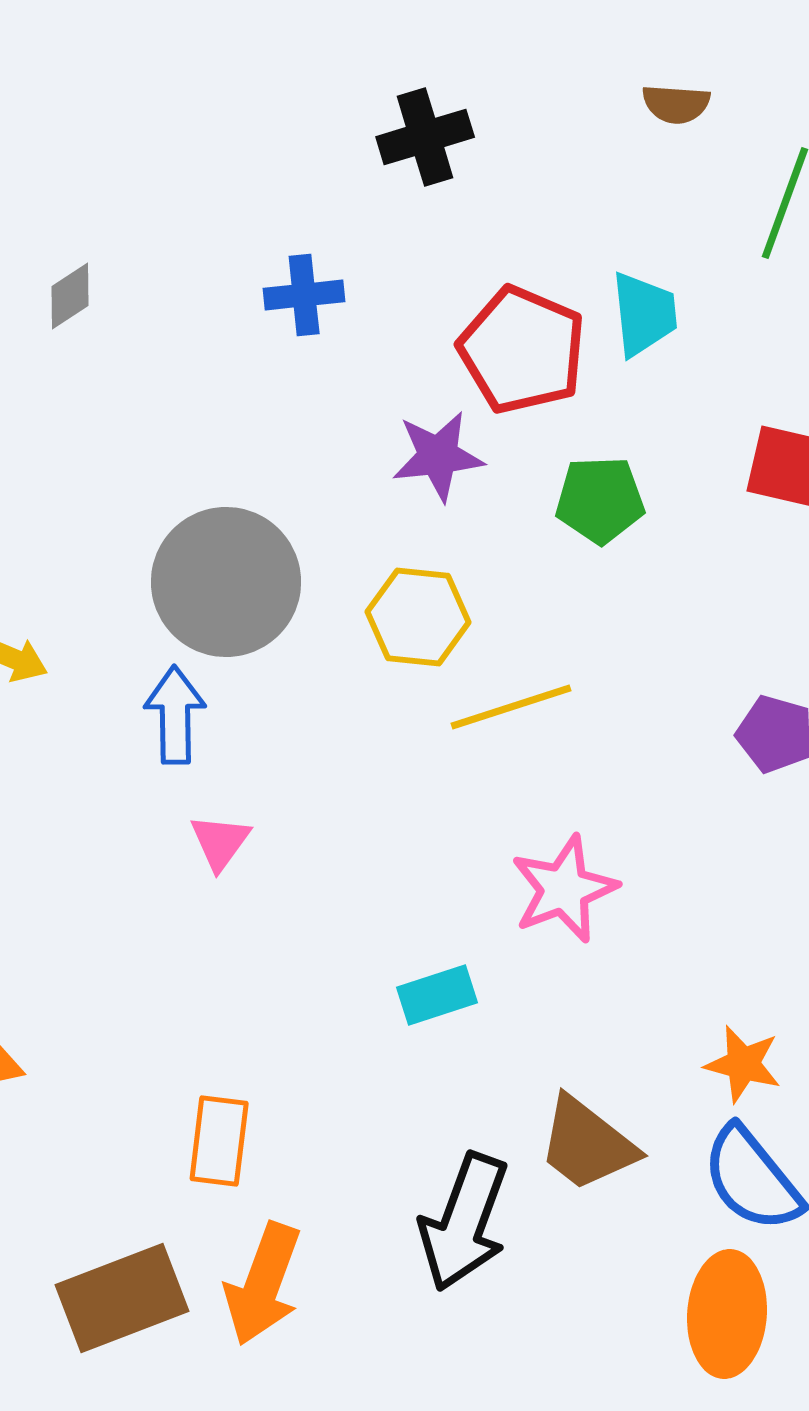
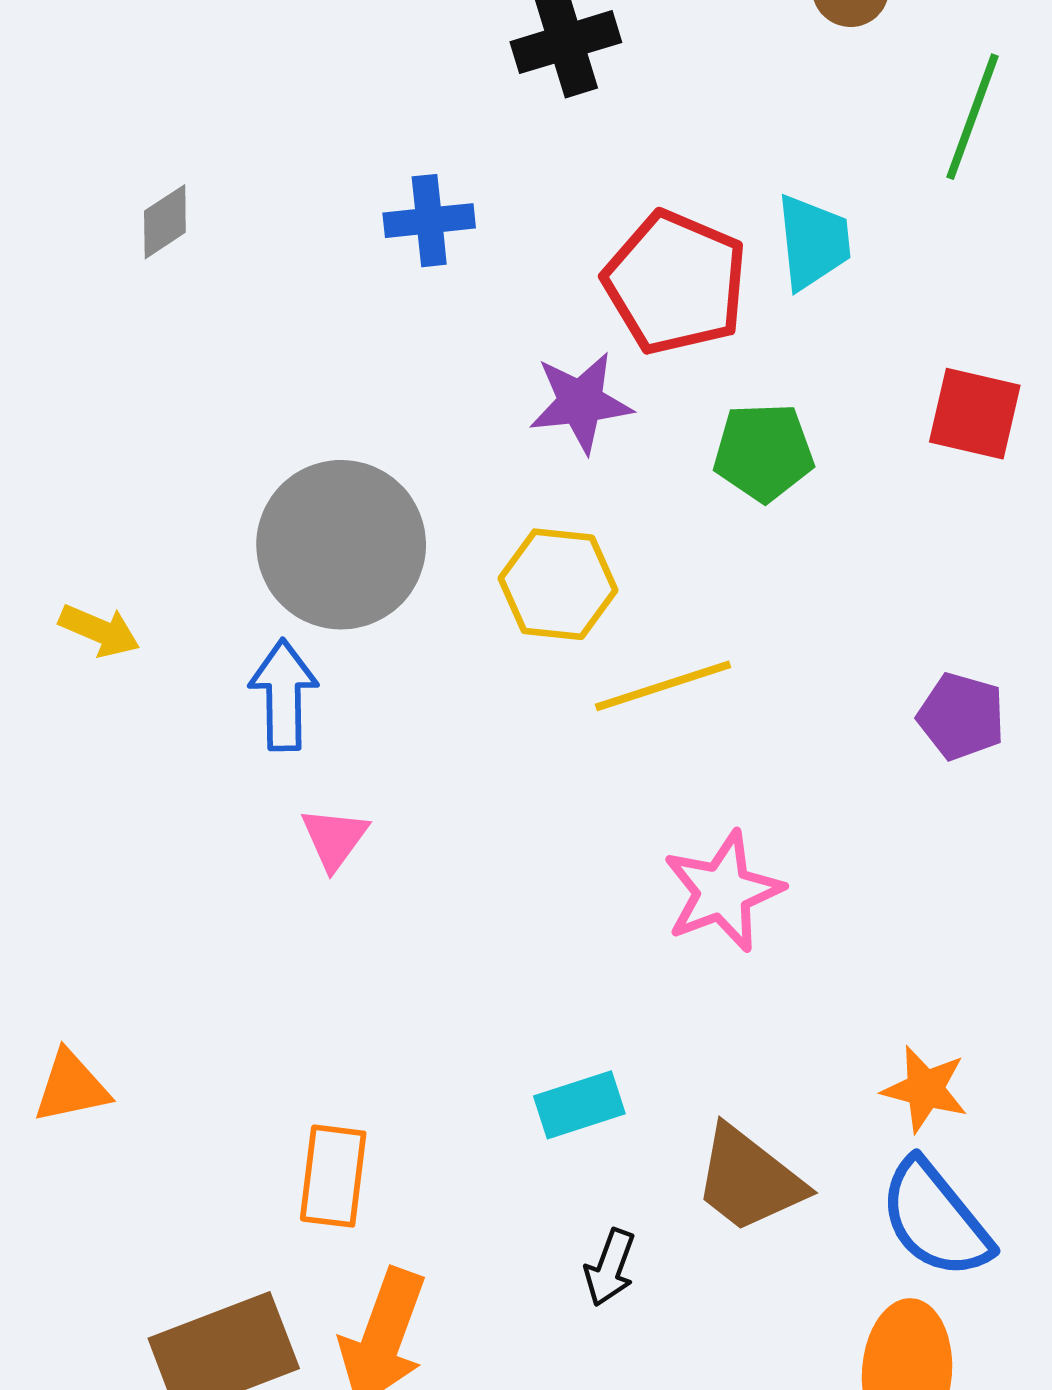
cyan rectangle: (437, 995) -> (579, 1105), moved
black arrow: (464, 1222) -> (610, 1268), size x0.5

